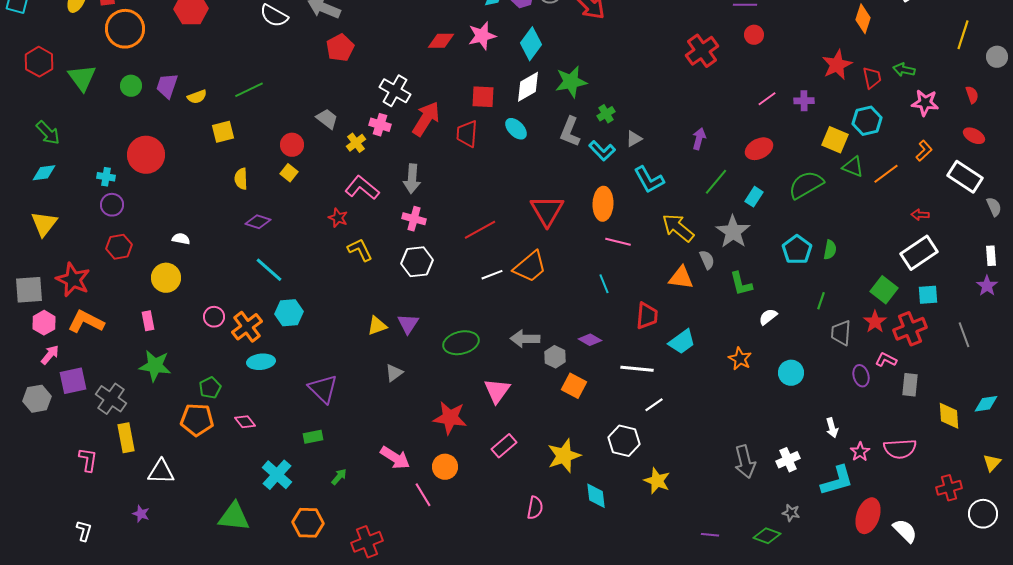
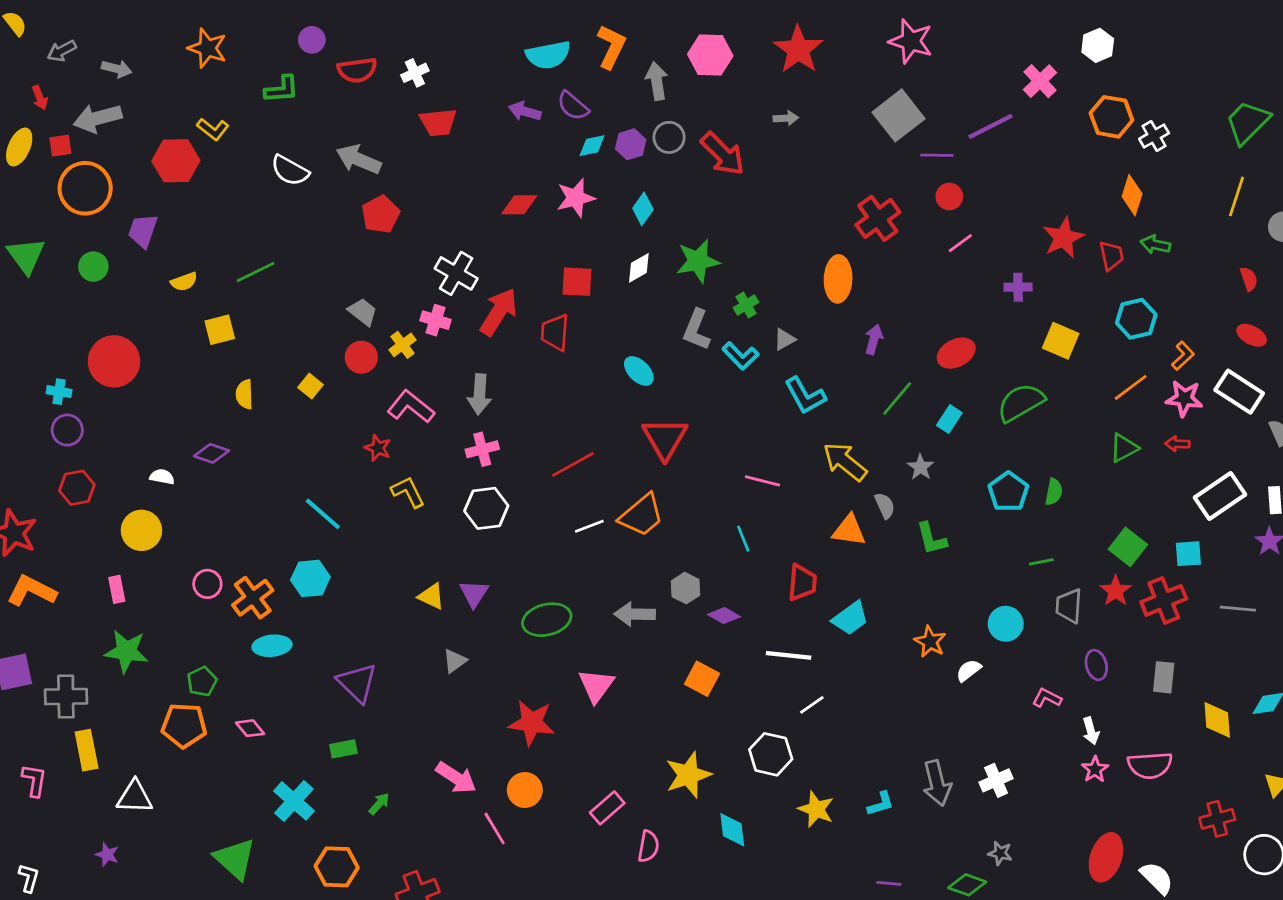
orange diamond: (863, 19) -> (1132, 195), moved
cyan diamond: (531, 44) -> (643, 209), size x0.7
purple trapezoid: (167, 86) -> (143, 231), moved
white diamond: (528, 87) -> (639, 268), size x0.7
pink line: (767, 99) -> (960, 243), moved
pink star: (925, 103) -> (1184, 398), moved
cyan hexagon: (867, 121) -> (1136, 319), moved
cyan ellipse: (516, 129) -> (639, 371), moved
red circle: (292, 145) -> (361, 357), moved
green triangle: (853, 167) -> (1124, 448), moved, turned -50
orange ellipse: (603, 204) -> (838, 279), moved
pink cross: (414, 219) -> (482, 449), turned -30
purple diamond: (258, 222) -> (212, 453), moved
gray star: (733, 232) -> (920, 467), size x0.6
white rectangle: (919, 253) -> (1220, 496), moved
cyan line: (269, 270) -> (323, 514), moved
green line: (821, 301) -> (1041, 562), turned 60
white semicircle: (768, 317) -> (969, 670), moved
yellow triangle: (377, 326) -> (431, 596), turned 45
gray line: (964, 335) -> (1238, 609), turned -65
gray hexagon: (555, 357) -> (686, 588), moved
pink L-shape: (886, 360) -> (1047, 698), moved
cyan circle: (791, 373) -> (1006, 624), moved
gray cross: (111, 399) -> (66, 697), turned -36
white arrow: (832, 428) -> (1091, 731), moved
pink rectangle: (504, 446) -> (607, 808), moved
cyan L-shape: (837, 481) -> (881, 804), moved, size x0.6
green triangle: (234, 517) -> (235, 859), turned 36

